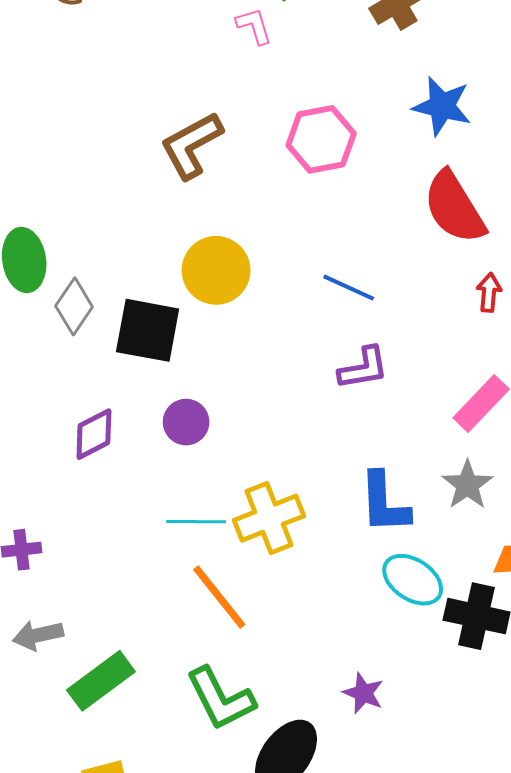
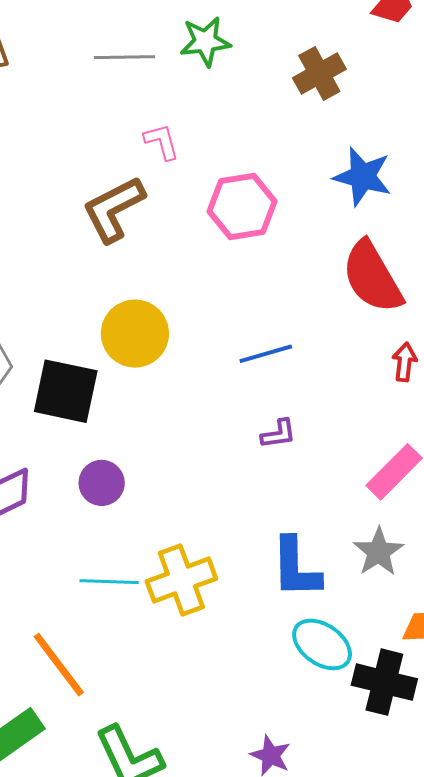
pink L-shape: (254, 26) -> (162, 142), moved
blue line: (349, 288) -> (266, 354), turned -42
purple L-shape: (363, 368) -> (278, 434), size x0.7
orange line: (219, 597) -> (59, 665), moved

